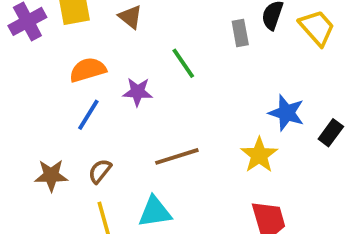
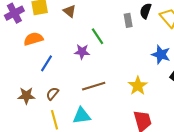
orange semicircle: (88, 70) -> (33, 39), moved
purple star: (138, 92) -> (82, 52), moved
blue star: (287, 113) -> (161, 55), moved

